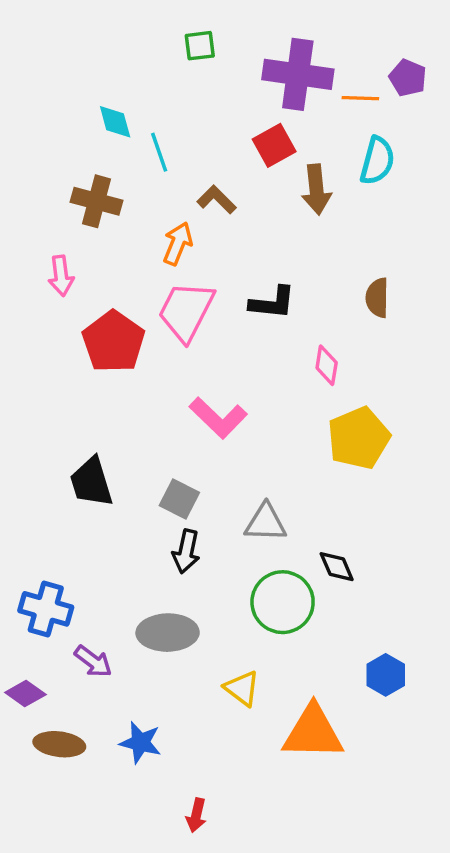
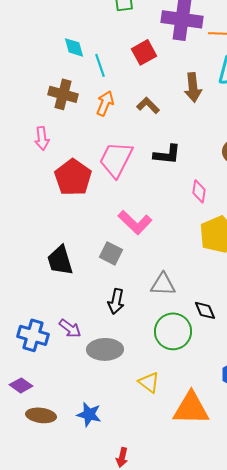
red square: (274, 145) -> (144, 52), moved
brown L-shape: (217, 200) -> (148, 105), moved
orange arrow: (178, 244) -> (105, 103), moved
gray square: (179, 499) -> (111, 253), moved
purple arrow: (93, 661) -> (70, 328), moved

